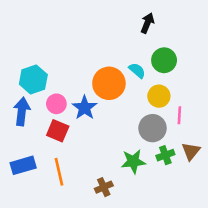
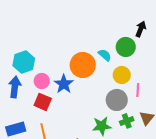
black arrow: (147, 23) -> (141, 29), moved

